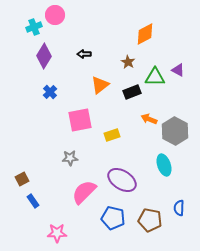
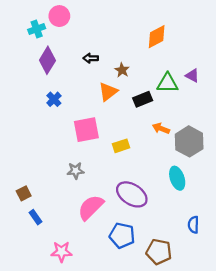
brown star: (128, 62) -> (122, 70), moved
brown pentagon: (150, 220) -> (159, 252), moved

